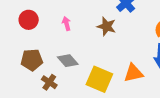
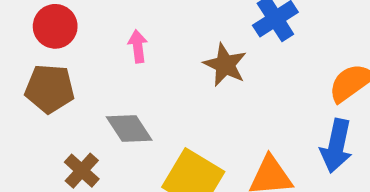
brown pentagon: (32, 60) -> (50, 89), moved

